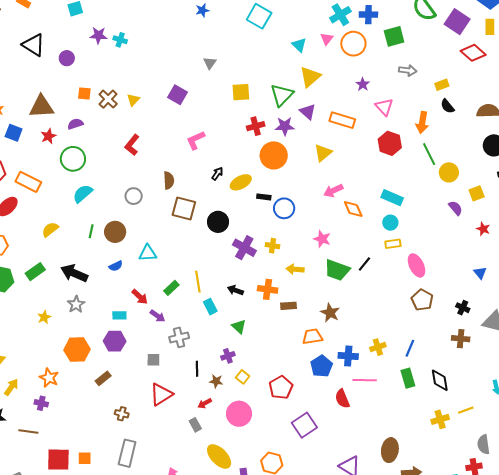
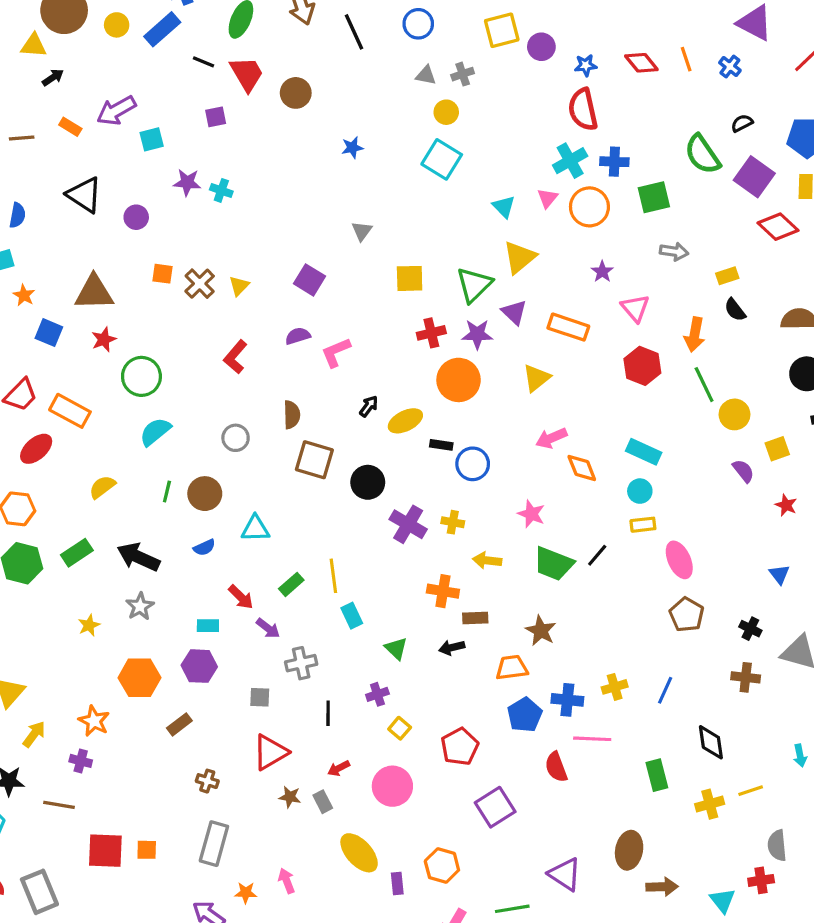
purple semicircle: (75, 124) -> (298, 336), moved
black arrow: (235, 290) -> (452, 647), moved, turned -35
green rectangle: (408, 378) -> (657, 775), moved
brown star: (216, 381) -> (290, 797), moved

